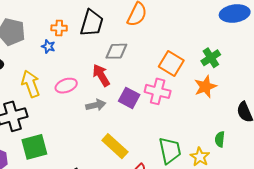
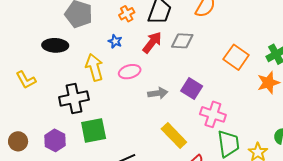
orange cross: (59, 28) -> (127, 14), turned -35
blue star: (48, 46) -> (115, 41), moved
red arrow: (101, 75) -> (152, 42), moved, turned 65
pink cross: (158, 91) -> (213, 114), moved

